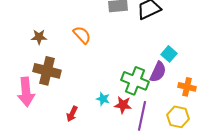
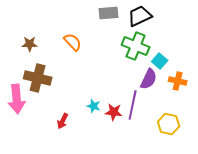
green cross: (135, 81) -> (136, 46), moved
orange cross: (187, 87) -> (178, 81), moved
purple line: (142, 116) -> (133, 105), moved

